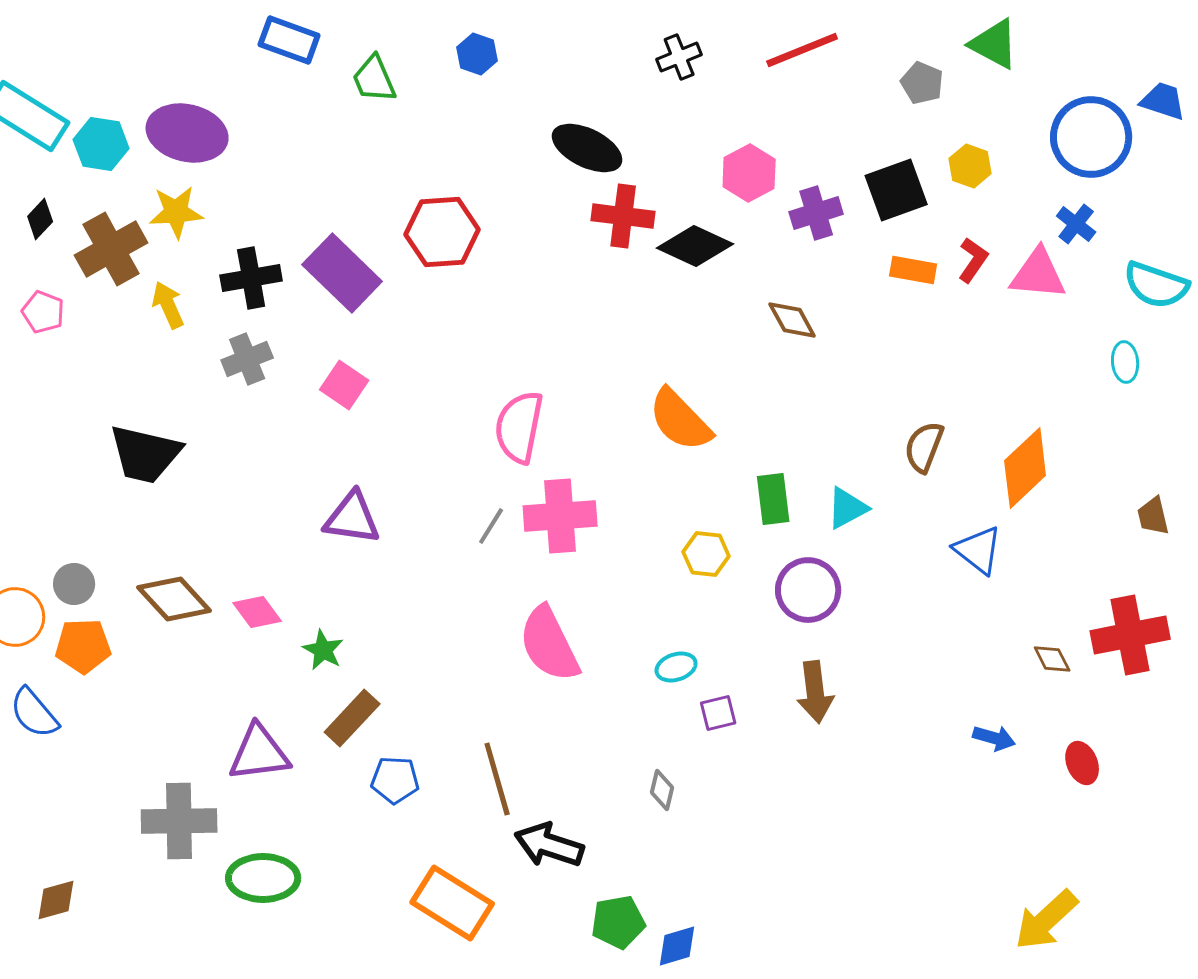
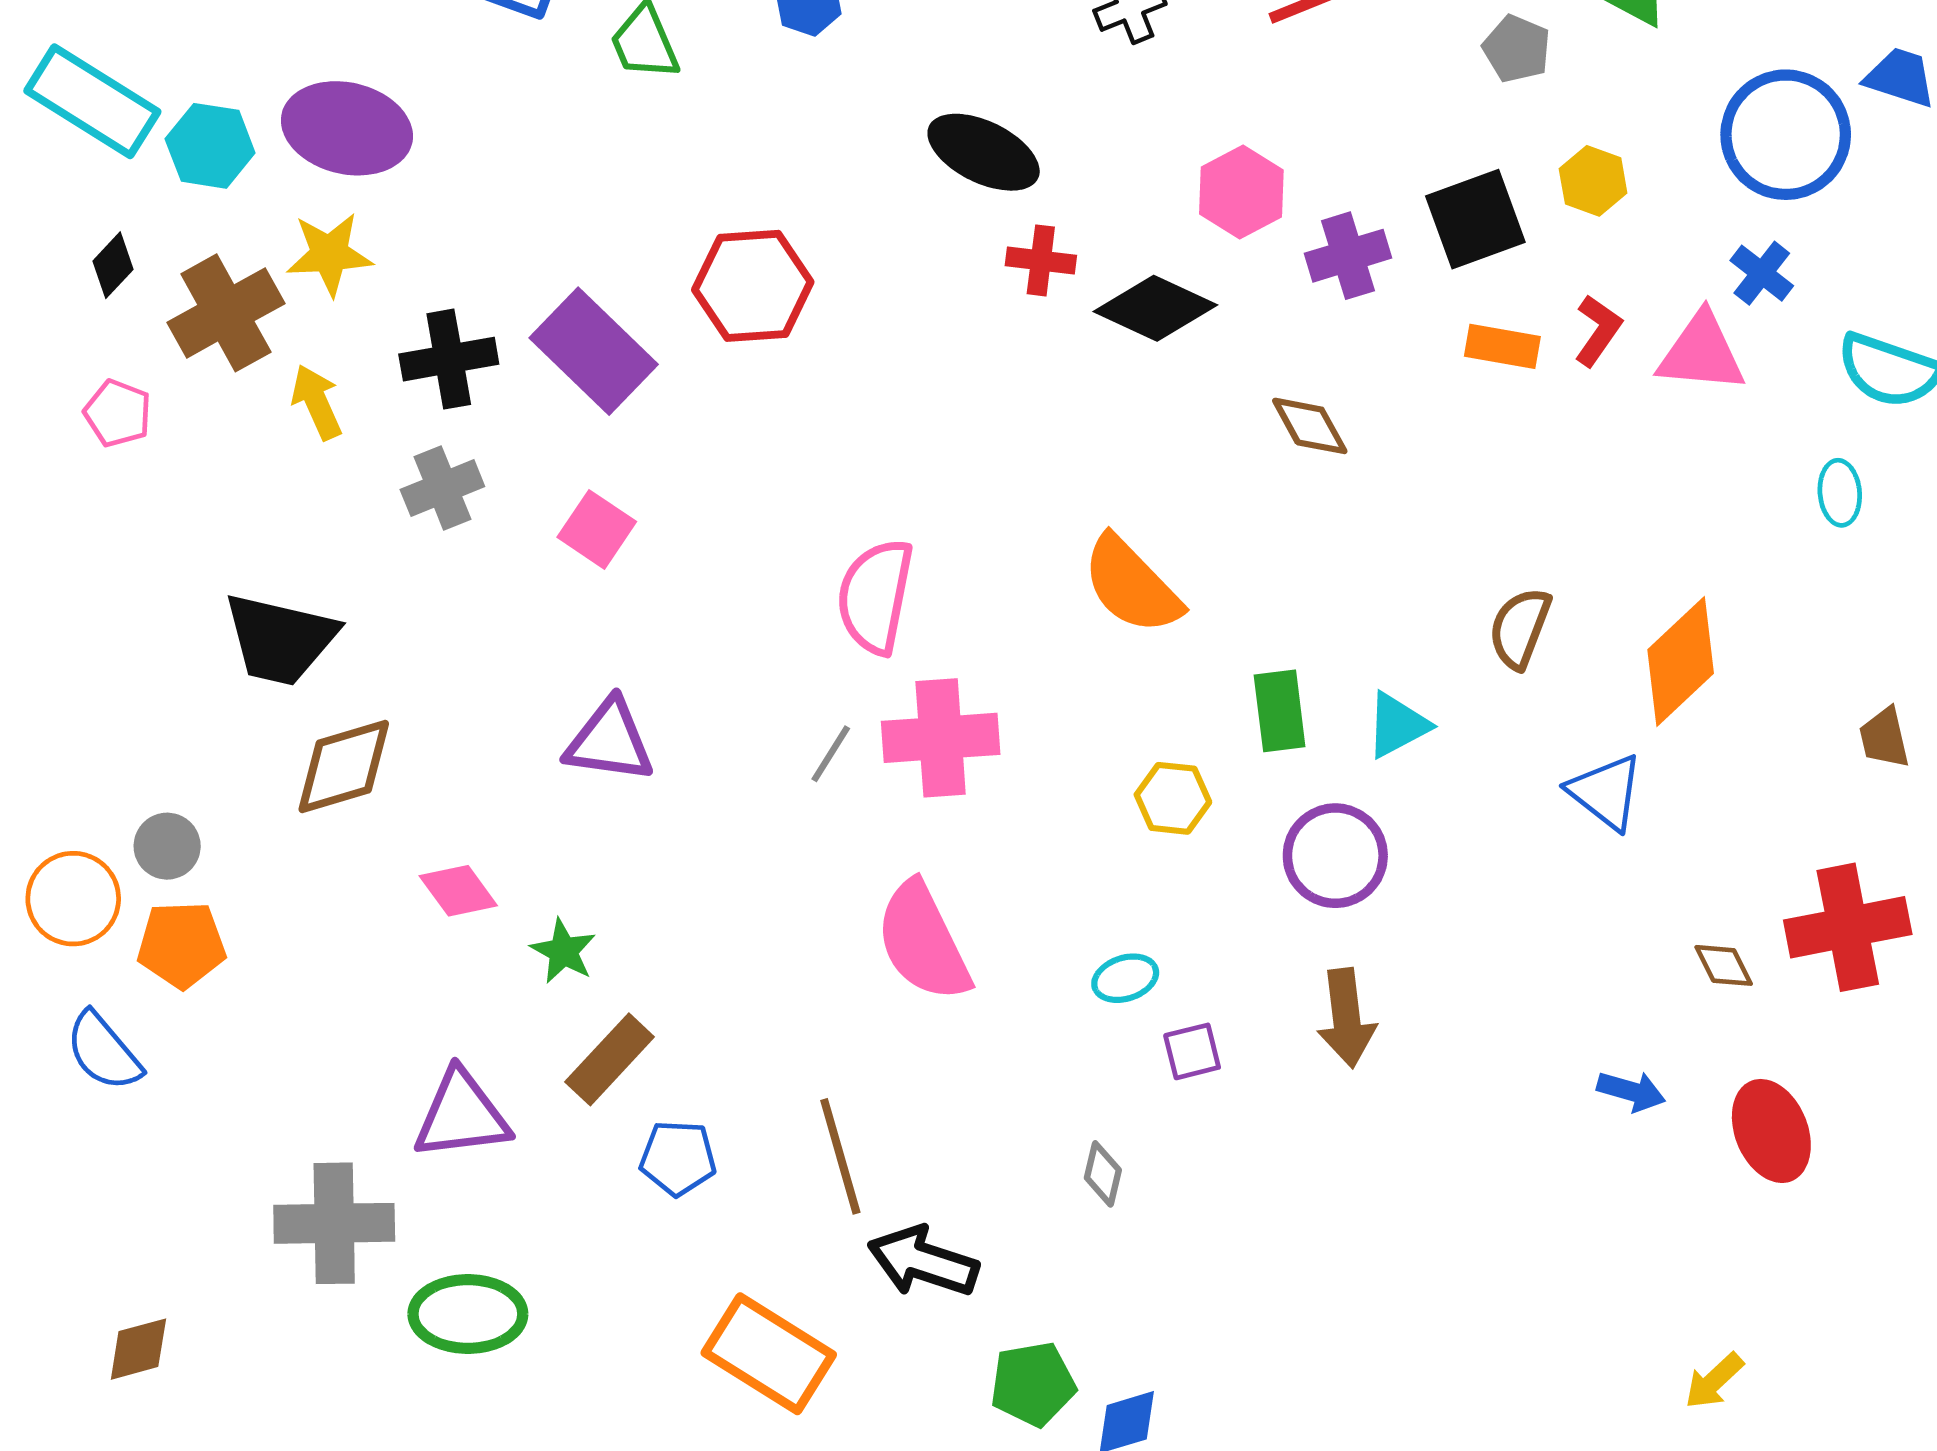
red cross: (623, 216) -> (1041, 260), size x0.7
brown diamond: (174, 599) -> (344, 767), moved, turned -64
red ellipse: (1082, 763) -> (1771, 1131), size x1.5
yellow arrow: (1046, 920) -> (1714, 1381), size x0.6

